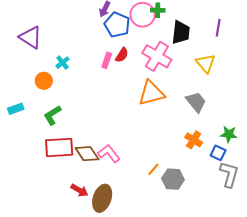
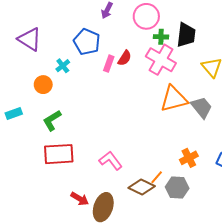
green cross: (158, 10) -> (161, 37), moved
blue pentagon: (117, 25) -> (87, 42), moved
orange triangle: (151, 93) -> (174, 99), moved
orange cross: (194, 140) -> (189, 158), moved, turned 30
brown diamond: (87, 154) -> (142, 187), moved, turned -30

